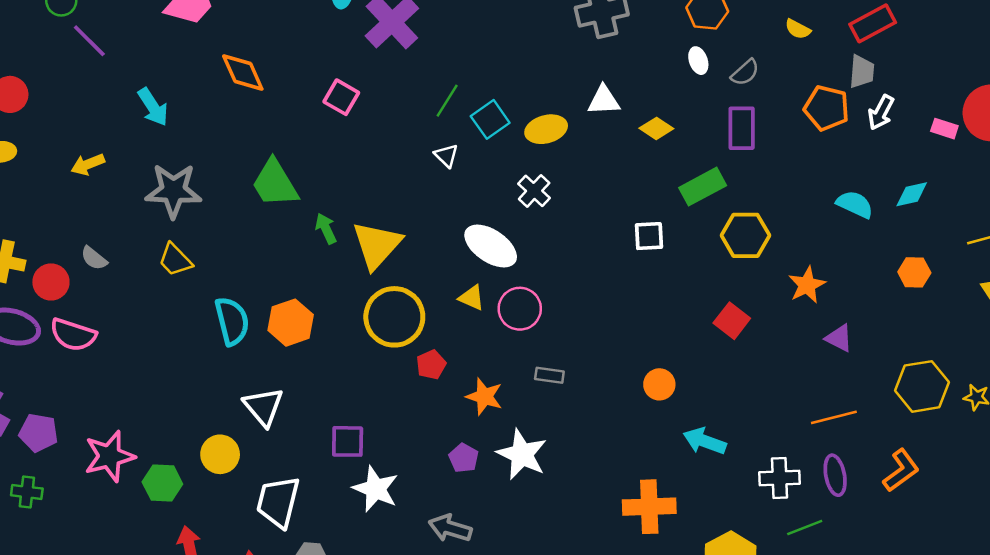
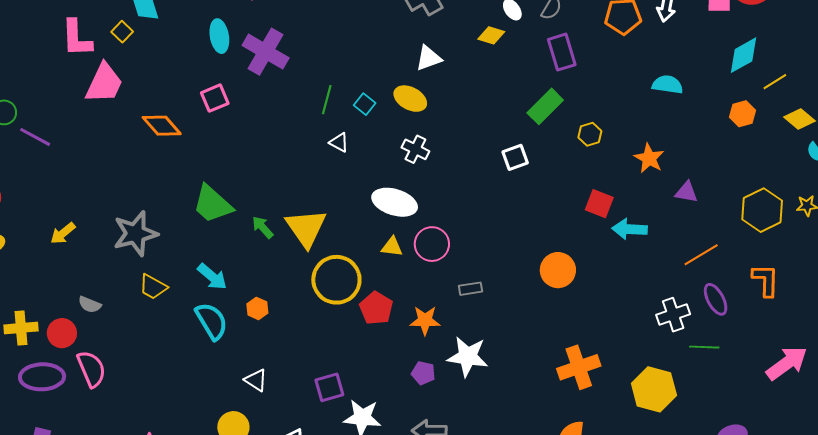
pink square: (341, 97) -> (215, 98), moved, turned -36
white triangle: (604, 100) -> (429, 58), moved
cyan arrow: (153, 107) -> (212, 277), moved
cyan square: (490, 119) -> (365, 104), size x0.7
yellow diamond: (656, 128) -> (491, 35), moved
yellow ellipse: (546, 129) -> (410, 99), turned 60
cyan diamond: (912, 194) -> (743, 55), moved, size x1.4
yellow hexagon: (745, 235) -> (590, 134), size x0.6
orange hexagon: (914, 272) -> (742, 114), moved
orange hexagon: (291, 323) -> (257, 308), size x0.6
pink semicircle: (73, 335) -> (91, 369), turned -114
red pentagon: (431, 365) -> (376, 308), size x1.4
orange circle: (659, 384) -> (558, 270), size x1.4
white triangle: (263, 407) -> (256, 380), size x0.7
cyan arrow: (705, 441) -> (630, 229), moved
orange L-shape: (901, 470) -> (766, 280), turned -36
green line: (805, 528) -> (704, 347), turned 40

